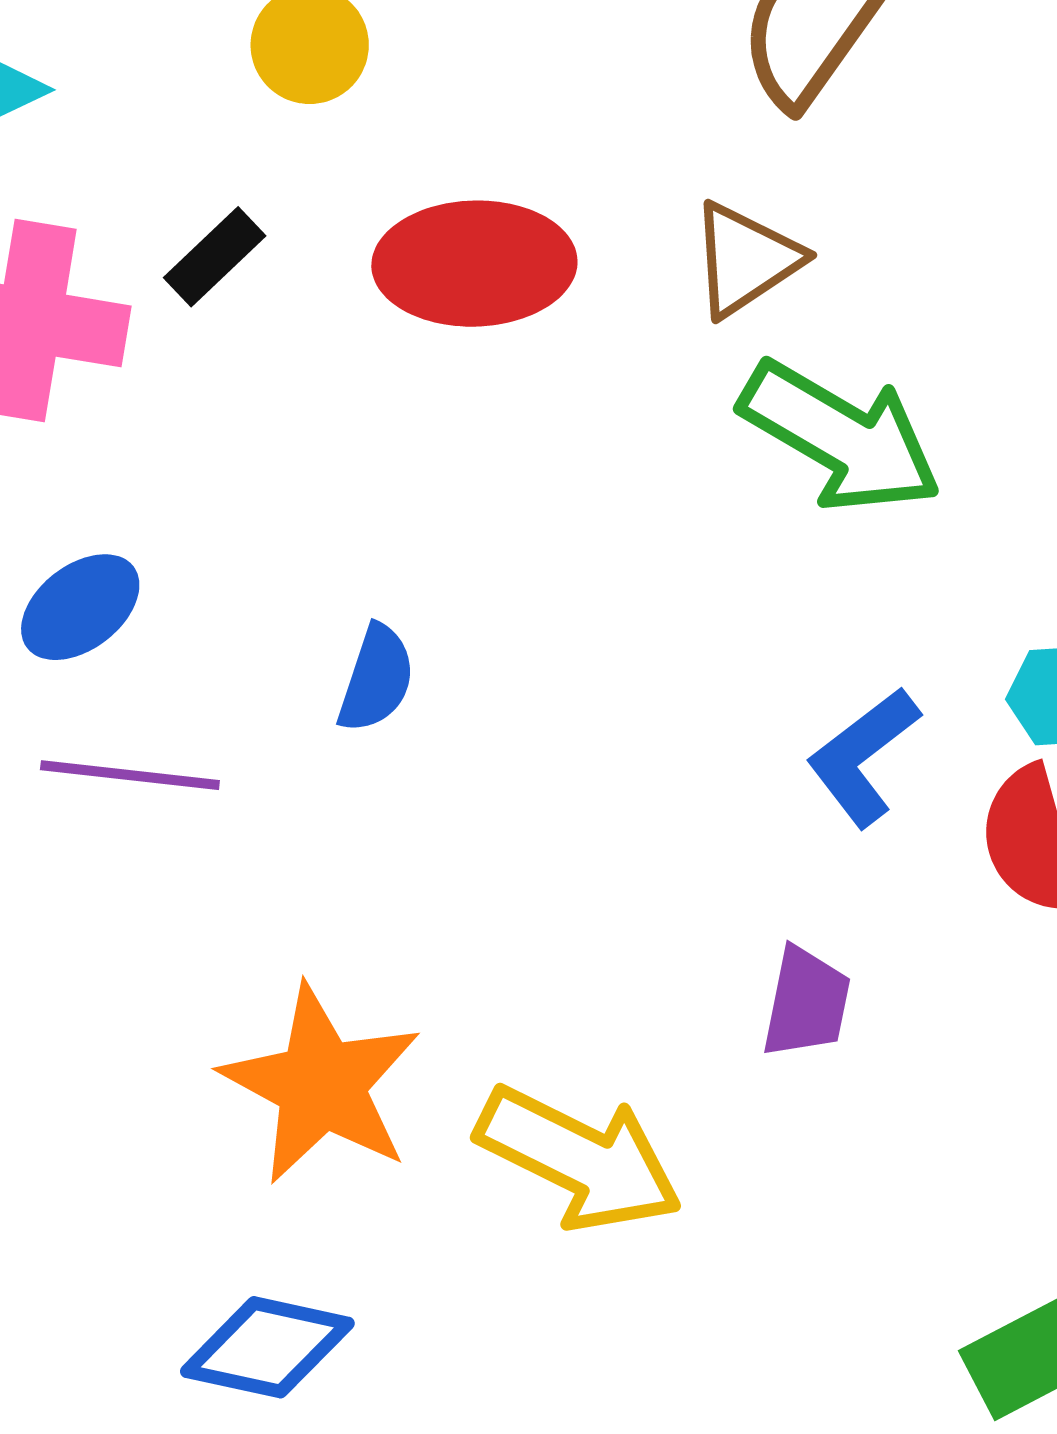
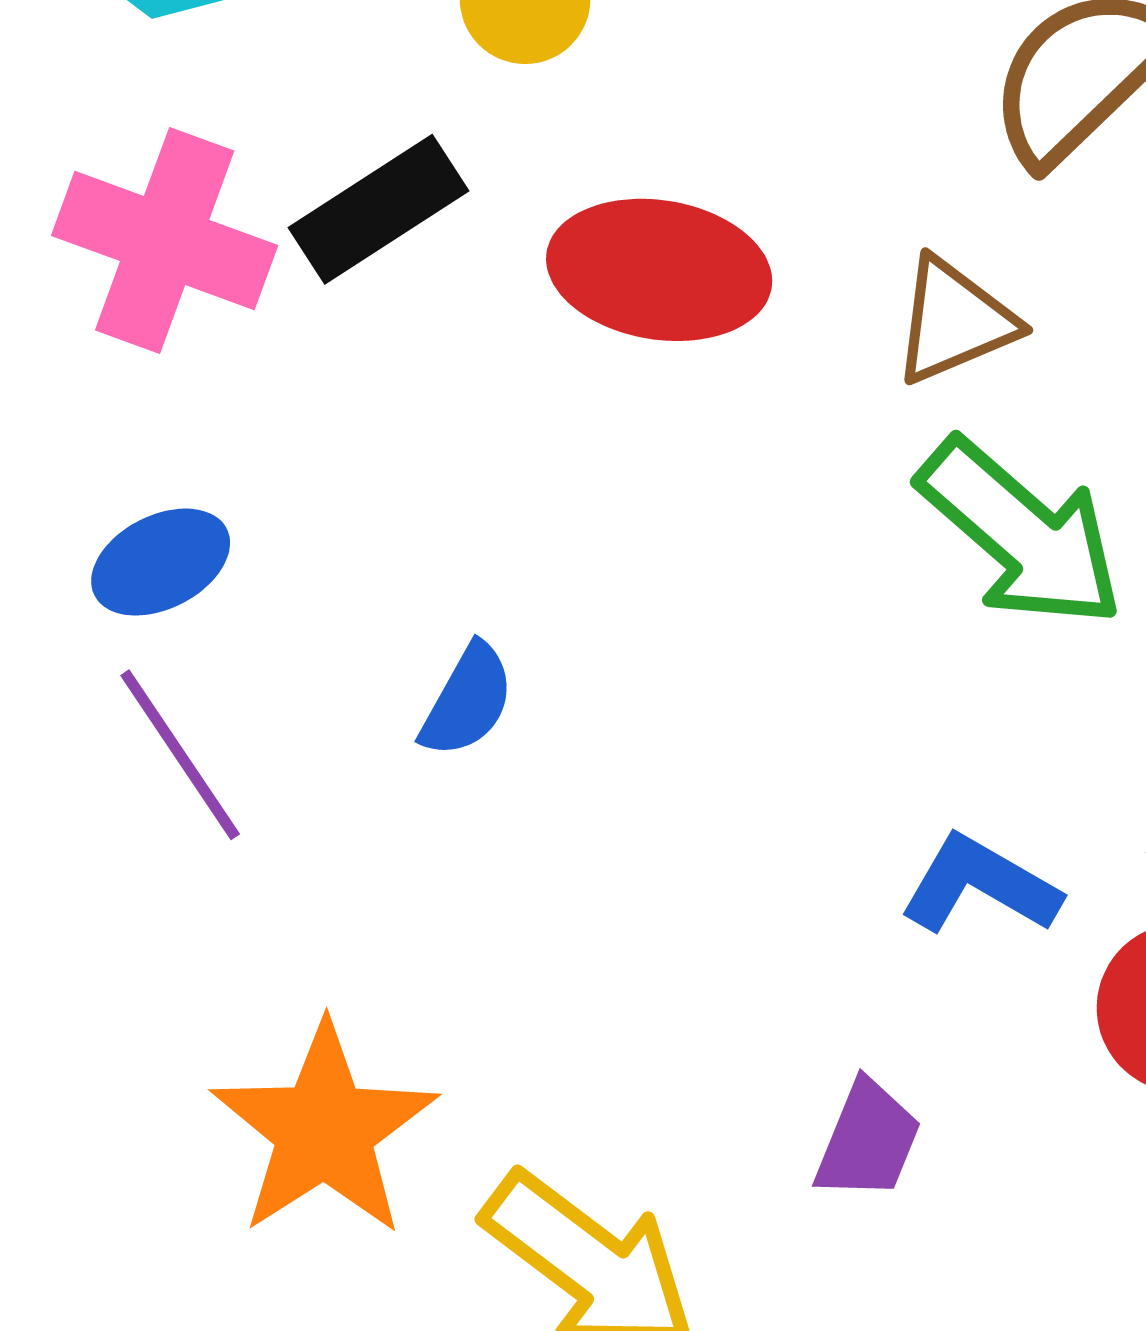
black rectangle: (215, 257) -> (378, 209), size x1.5
blue L-shape: (863, 757) -> (980, 885), turned 57
purple line: (130, 775) -> (180, 755), turned 39

